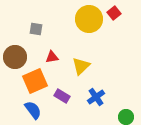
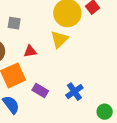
yellow triangle: (81, 66) -> (59, 39), moved

